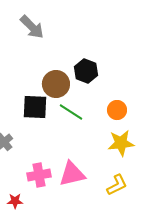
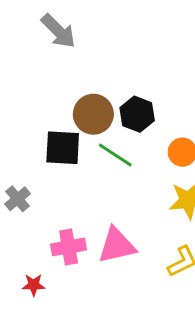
black hexagon: (86, 71) -> (137, 114), moved

